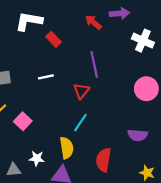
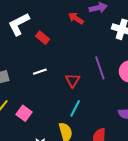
white L-shape: (29, 21) -> (19, 24), turned -30
purple line: (94, 64) -> (100, 68), moved

